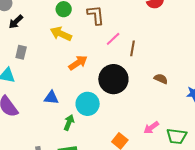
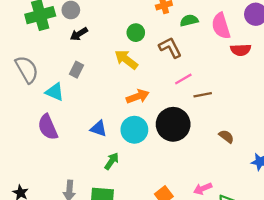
brown L-shape: (96, 15) -> (170, 48), turned -35
brown line: (133, 48) -> (203, 95), turned 56
cyan circle: (88, 104) -> (134, 130), moved

